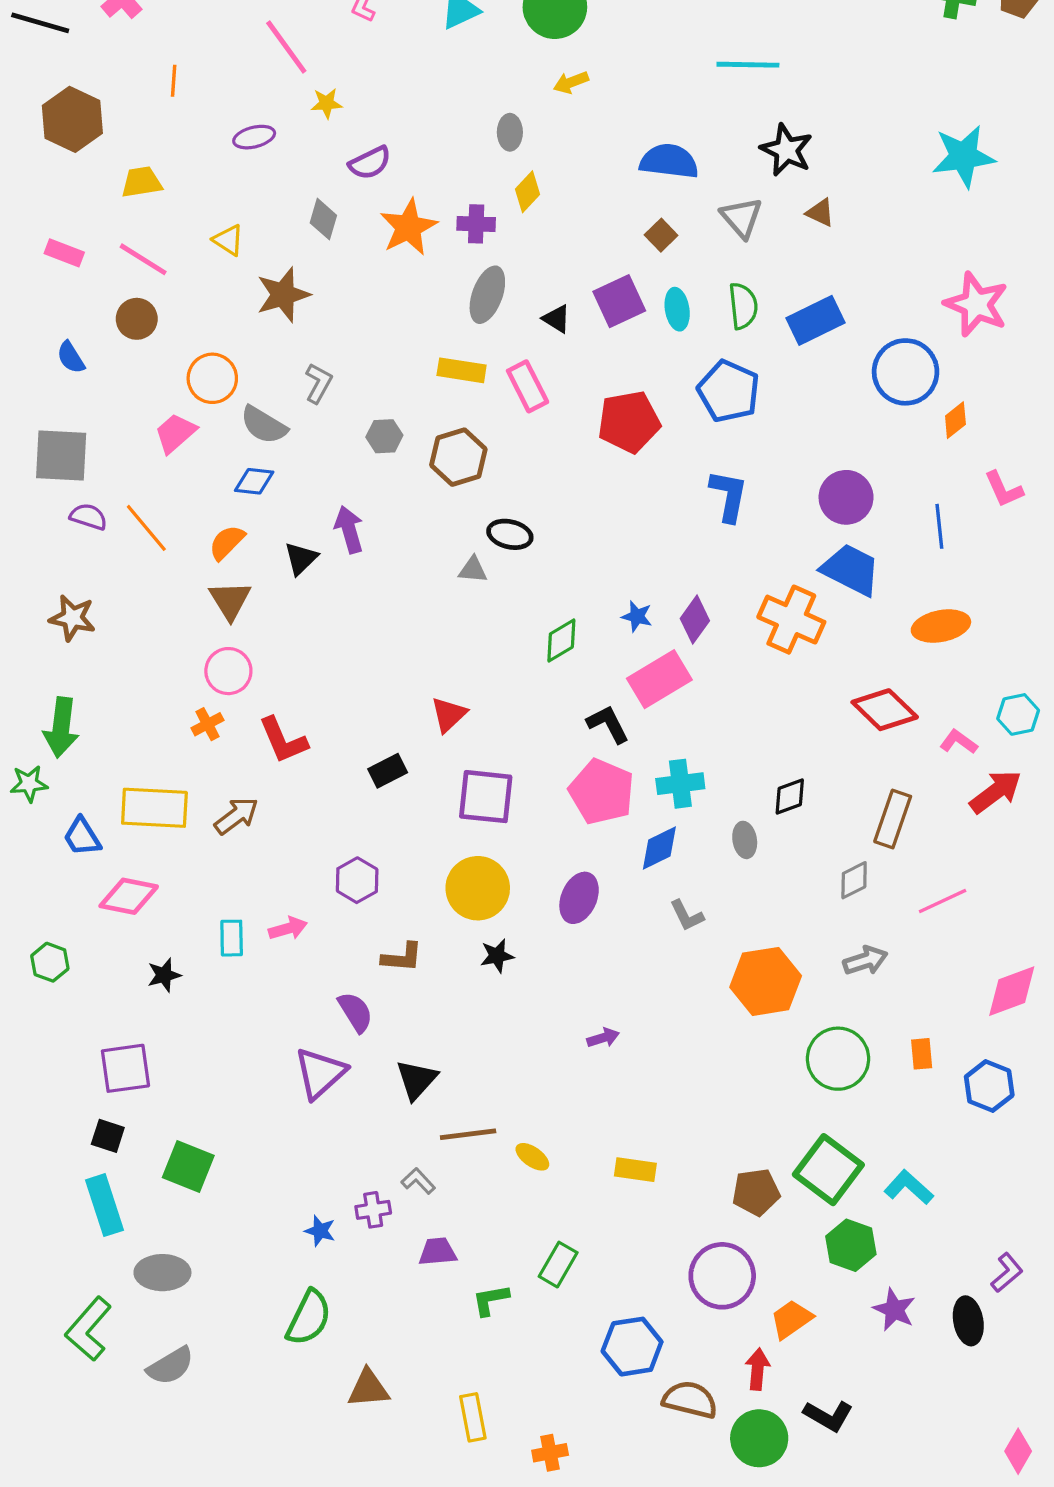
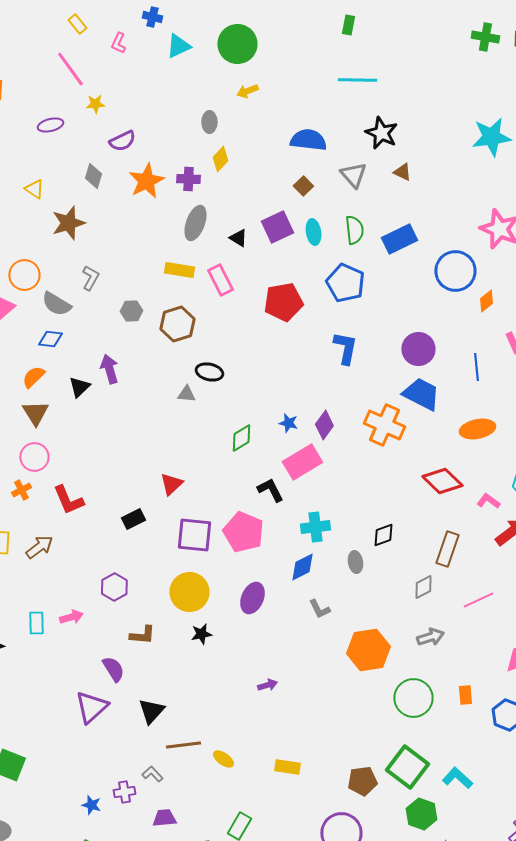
pink pentagon: (602, 792) -> (243, 532), moved

